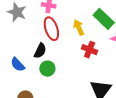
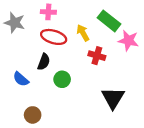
red ellipse: (51, 29) -> (54, 37), turned -50
green circle: (47, 69) -> (62, 79), moved

